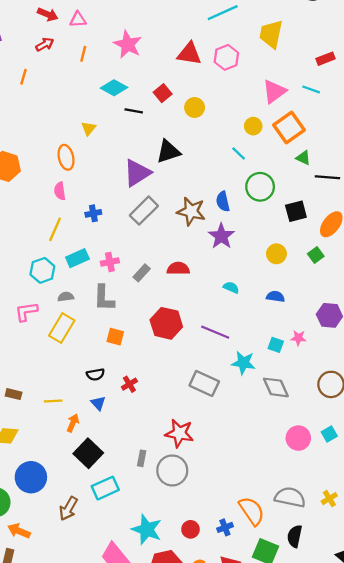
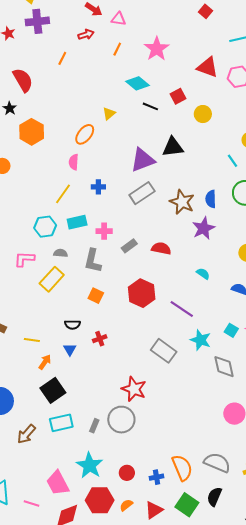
orange ellipse: (66, 157) -> (85, 134), turned 40
gray rectangle: (142, 458) -> (94, 426), moved

